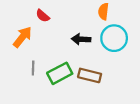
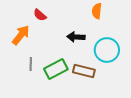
cyan circle: (114, 38) -> (107, 50), moved

